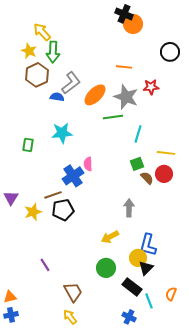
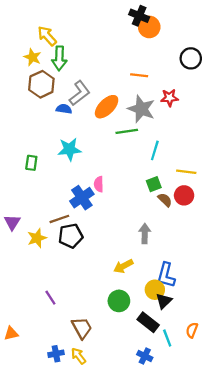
blue cross: (11, 315) -> (56, 354), moved

